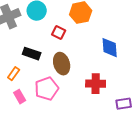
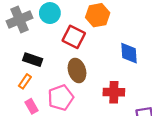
red square: (59, 33) -> (74, 37), size x1.5
black rectangle: (32, 54) -> (33, 60), moved

